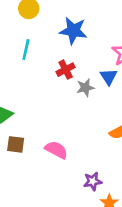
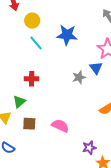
cyan line: (26, 50) -> (36, 43), moved, turned -49
red cross: (66, 70) -> (32, 79), moved, turned 32

